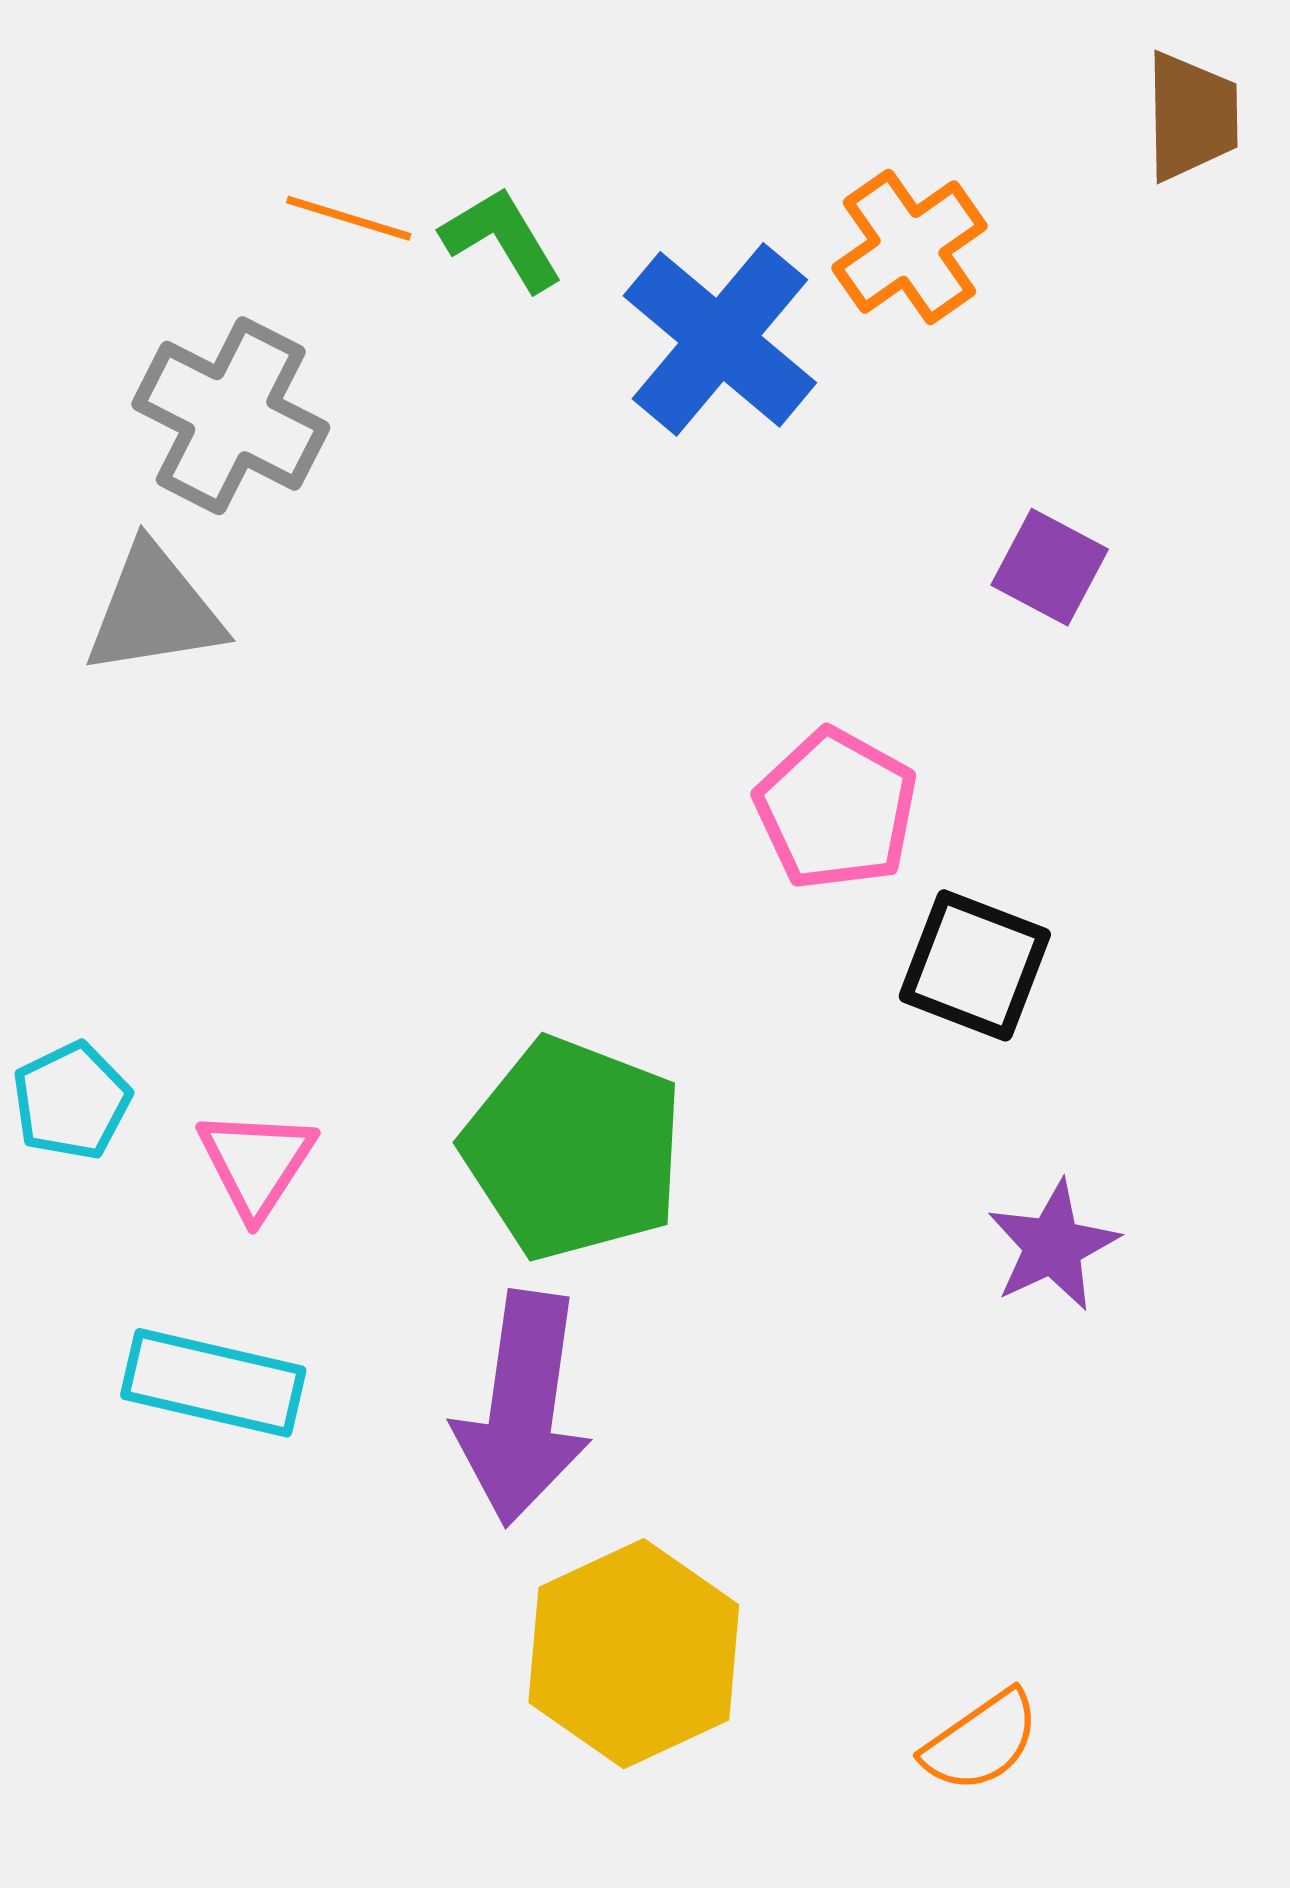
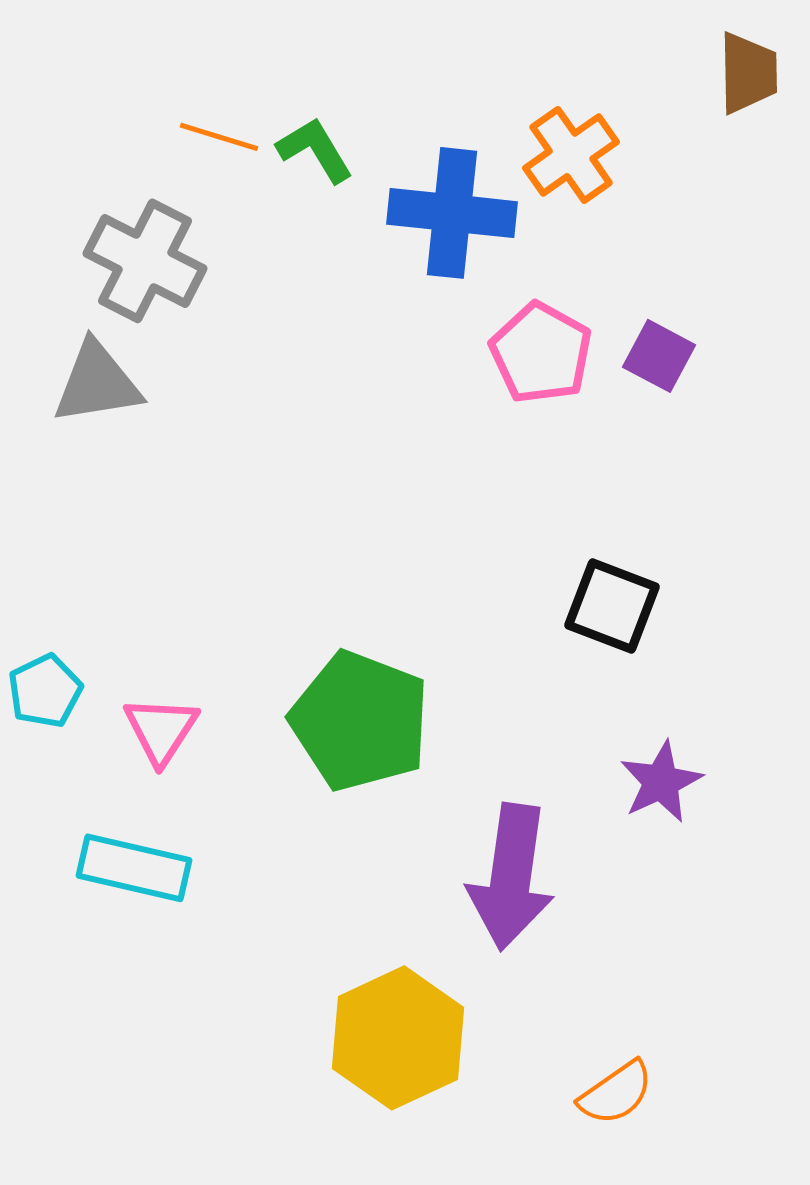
blue cross: (720, 339) -> (452, 213), turned -34
pink pentagon: (836, 809) -> (541, 353), moved
purple arrow: (522, 1408) -> (511, 877), moved

